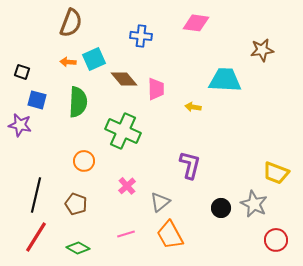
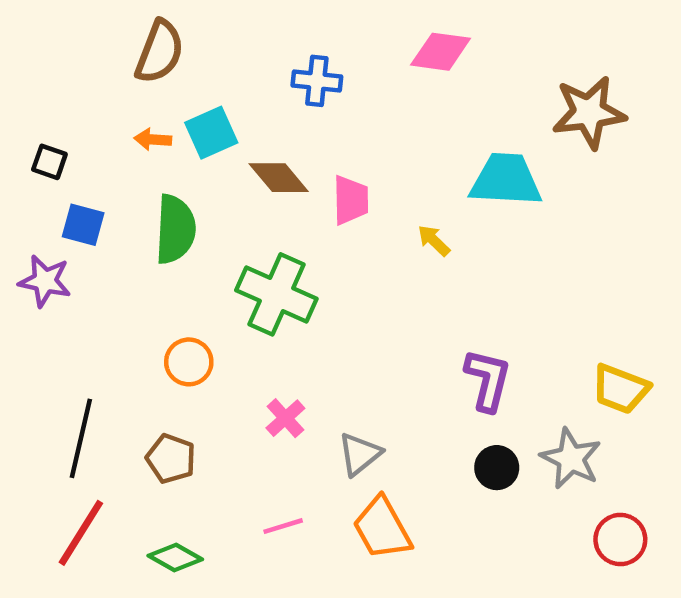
brown star: (262, 50) -> (589, 112), size x1.4
yellow arrow: (193, 107) -> (434, 241), turned 35
purple L-shape: (190, 165) -> (488, 380), moved

